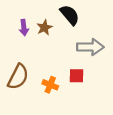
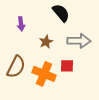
brown star: (44, 28) -> (46, 42), moved
orange cross: (50, 85) -> (44, 74), size x1.6

